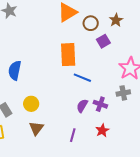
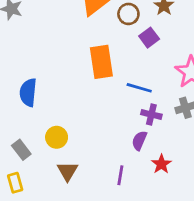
blue line: (82, 78) -> (139, 88), moved
purple cross: (100, 104) -> (151, 114), moved
purple semicircle: (82, 106) -> (139, 141), moved

